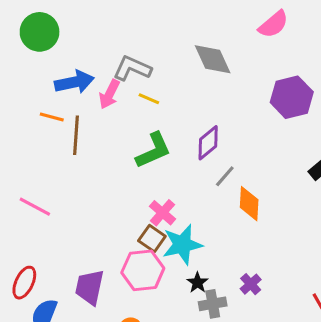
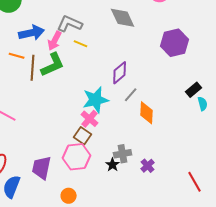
green L-shape: (153, 150) -> (53, 65), moved
cyan star: (182, 245) -> (96, 100), moved
gray cross: (213, 304) -> (123, 154), moved

